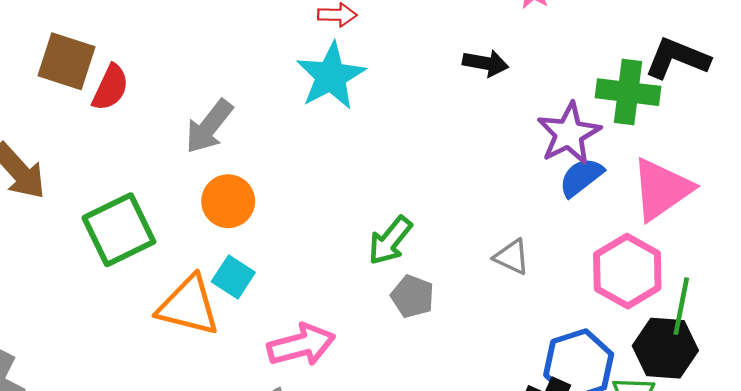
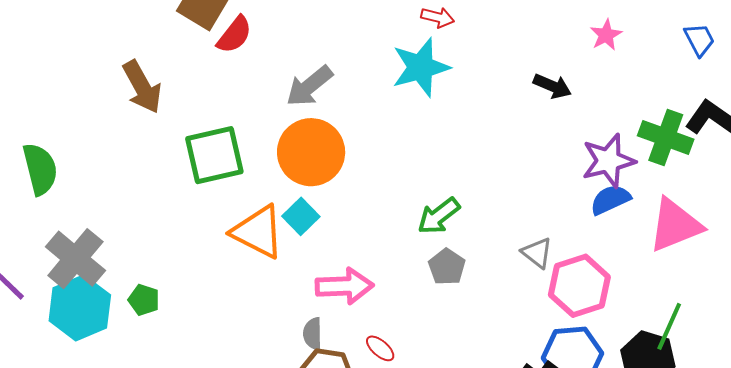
orange circle: (228, 201) -> (311, 152), size x1.5
pink hexagon: (627, 271) -> (579, 286), moved

